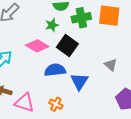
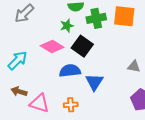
gray triangle: (111, 65) -> (134, 66), moved, turned -32
orange cross: (56, 104) -> (71, 105), turned -32

